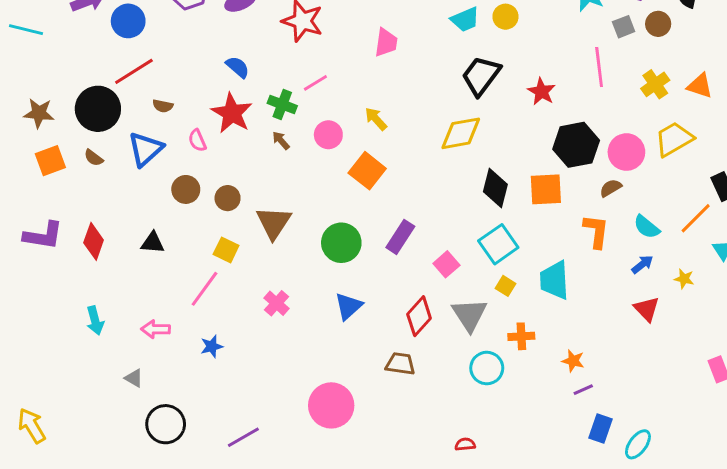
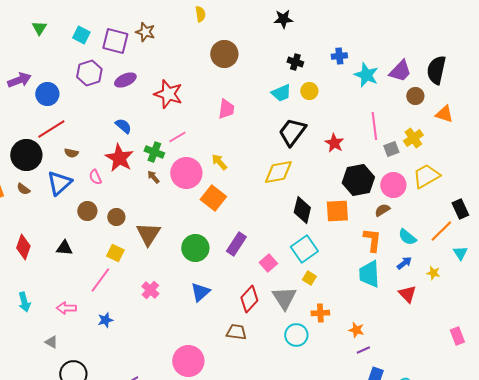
gray square: (624, 27) -> (391, 149), moved
orange triangle: (700, 86) -> (444, 114), moved
pink circle: (328, 135) -> (186, 173), size x1.6
cyan trapezoid: (554, 280) -> (369, 274), moved

